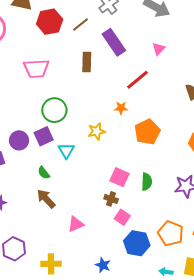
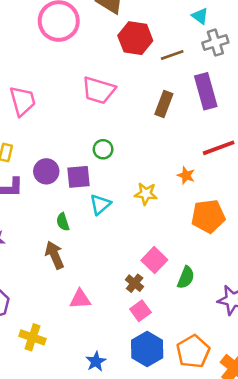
green circle: (54, 110) -> (103, 149), size x0.6

